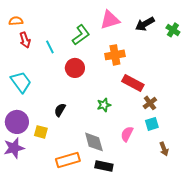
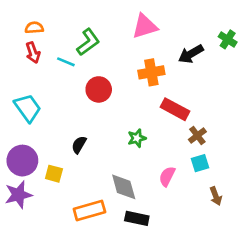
orange semicircle: (16, 21) -> (34, 28), moved
black arrow: (145, 24) -> (191, 54), moved
green L-shape: (81, 35) -> (88, 42), moved
cyan line: (50, 47) -> (66, 62), turned -40

